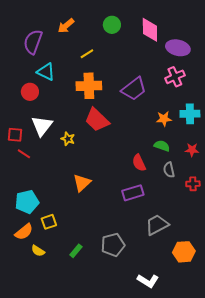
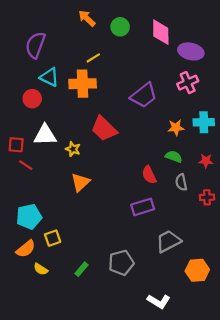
orange arrow: (66, 26) -> (87, 18), moved, turned 84
orange cross: (89, 86) -> (83, 84), moved
white triangle: (42, 126) -> (45, 135), turned 50
orange triangle: (82, 183) -> (80, 182), moved

